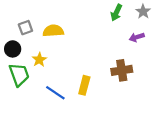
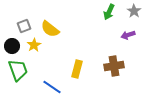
yellow semicircle: (53, 31) -> (50, 29), turned -138
yellow star: (39, 60) -> (34, 45), moved
yellow rectangle: (84, 85) -> (77, 69), moved

